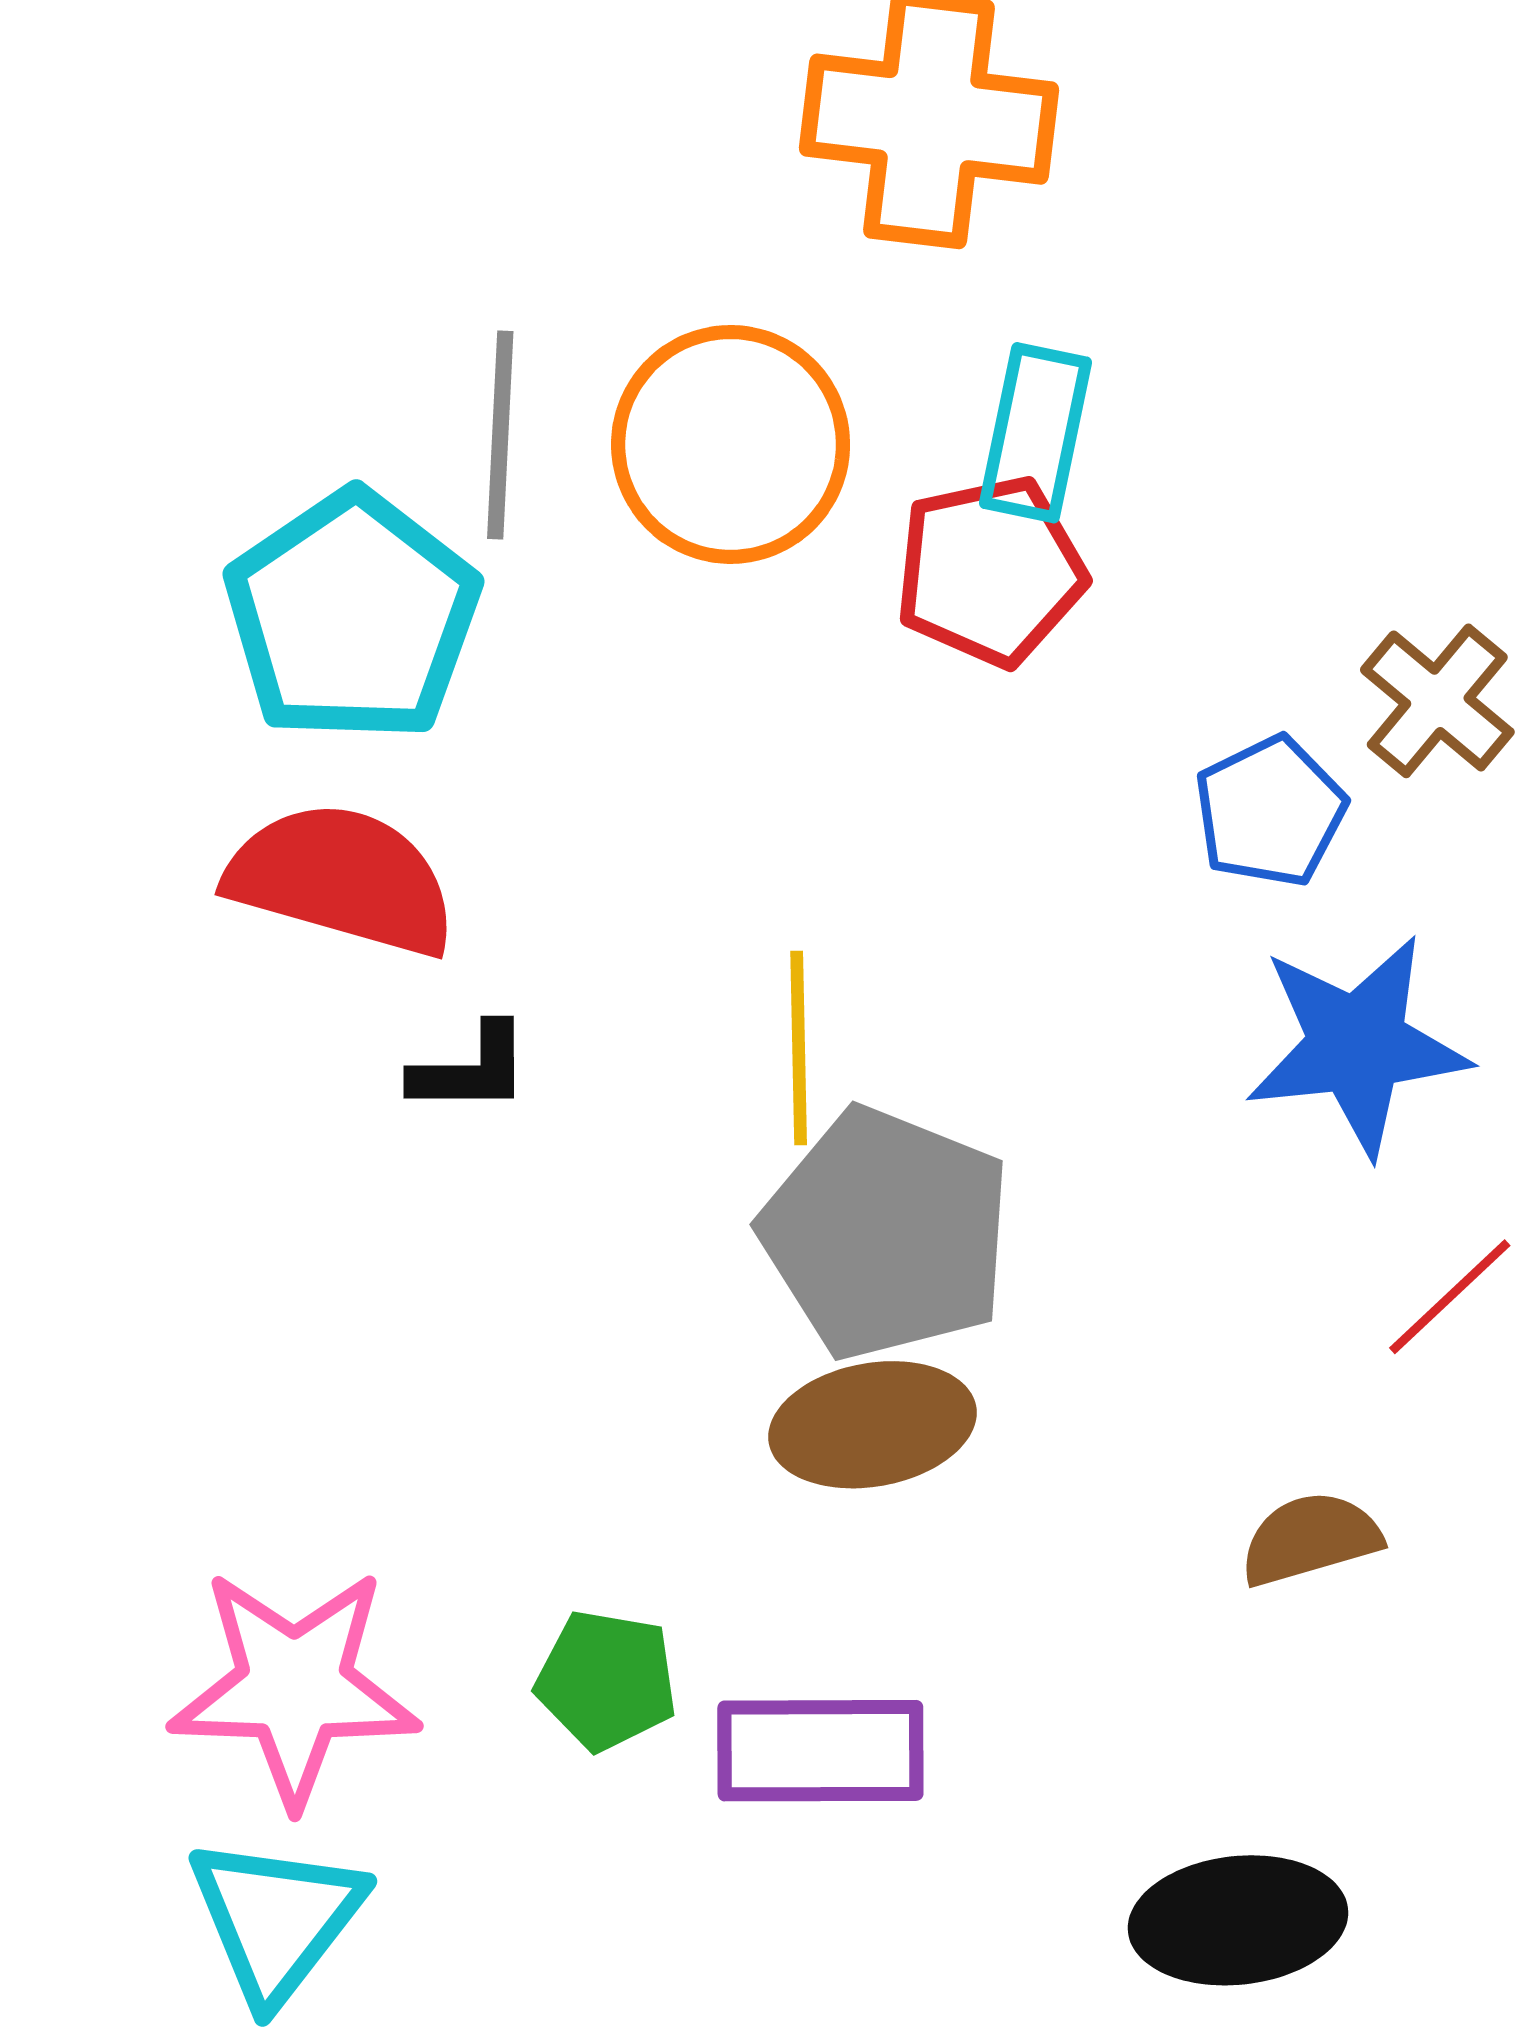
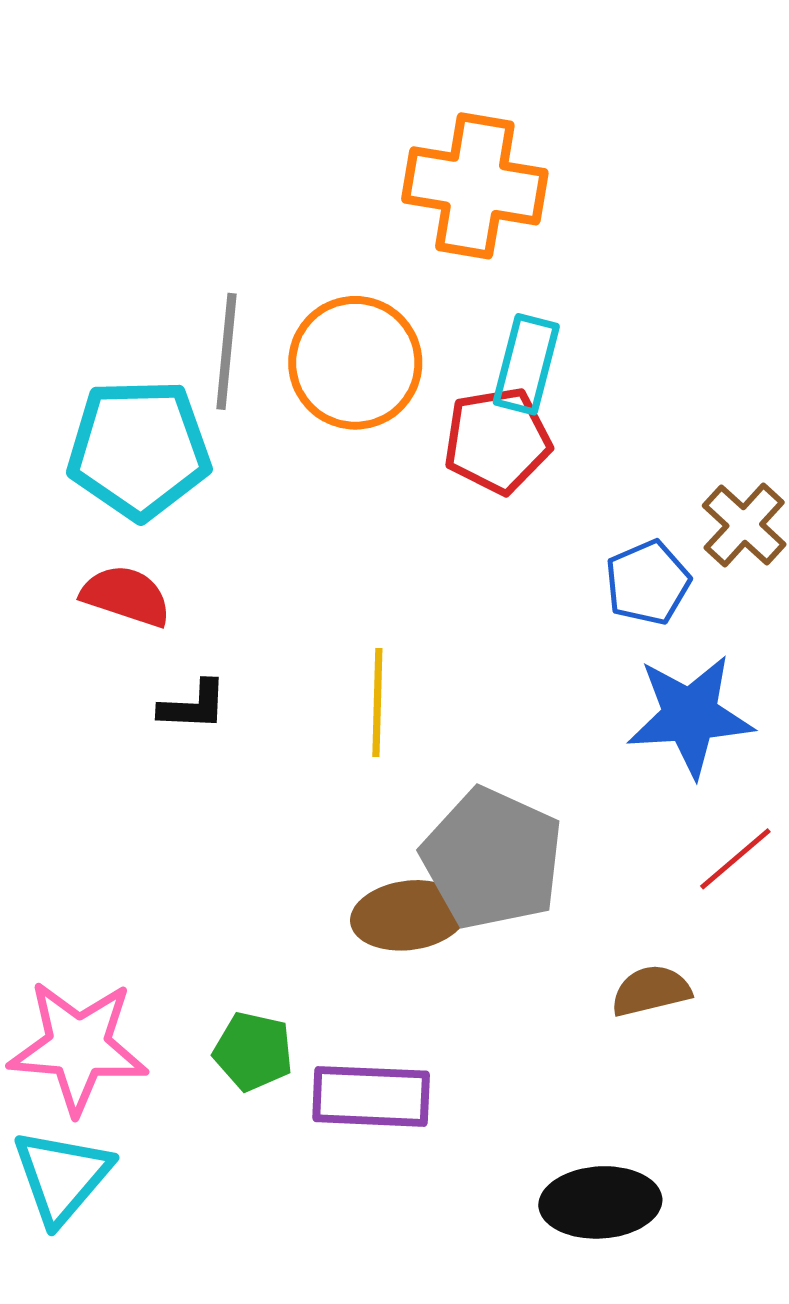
cyan pentagon: (352, 617) -> (139, 449), turned 30
red semicircle: (342, 879) -> (126, 596), size x0.7
gray pentagon: (886, 1234) -> (492, 859), moved

